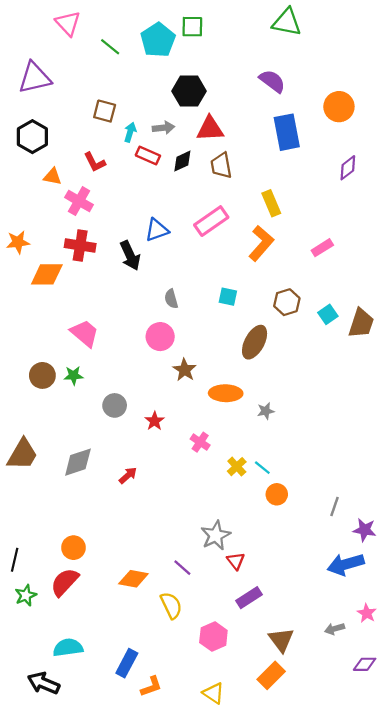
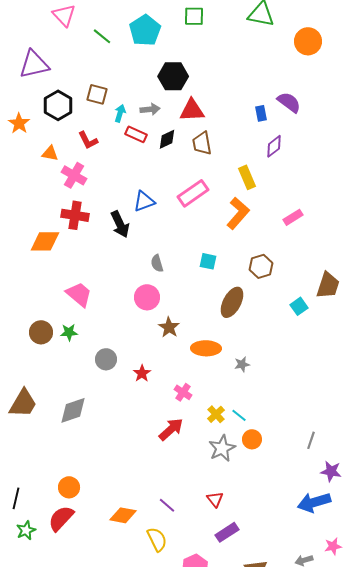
green square: (192, 27) -> (194, 16), moved
purple semicircle: (272, 81) -> (289, 102), moved
orange circle: (339, 107) -> (308, 41), moved
blue rectangle: (287, 132) -> (261, 113), size x0.5
black hexagon: (32, 137) -> (58, 105), moved
purple diamond: (348, 168) -> (274, 146), moved
orange star: (18, 242) -> (19, 123), moved, turned -30
cyan square: (328, 314) -> (299, 306), moved
red arrow: (128, 475) -> (171, 429), moved, size x1.5
gray line: (335, 507) -> (311, 440), moved
gray star: (216, 535) -> (222, 448), moved
pink star: (367, 613) -> (333, 546), turned 30

